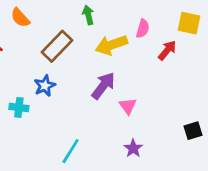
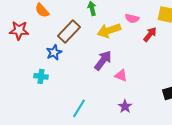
pink semicircle: (143, 29) -> (132, 18), turned 88
blue star: (45, 86) -> (54, 52), moved
pink triangle: (128, 106) -> (121, 75), turned -32

